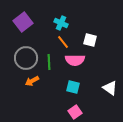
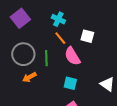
pink semicircle: (75, 60) -> (72, 56), turned 60

